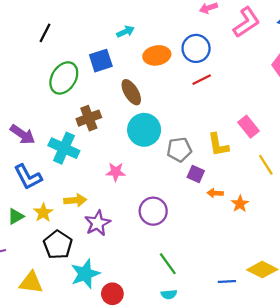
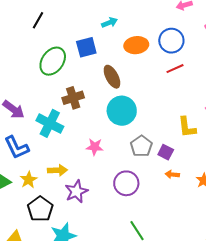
gray pentagon: (179, 150) -> (141, 146), moved, turned -30
orange arrow: (215, 193) -> (172, 174), moved

